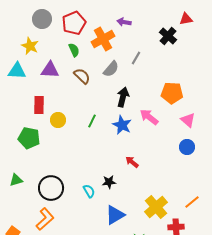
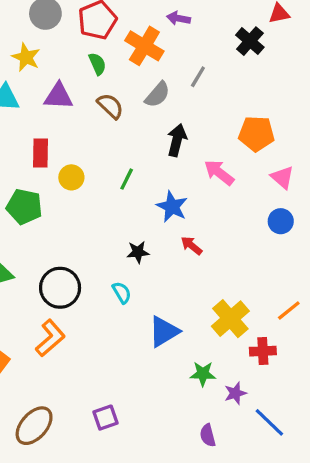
orange cross: (103, 39) -> (144, 46), turned -30
blue star: (122, 125) -> (172, 207), moved
black star: (109, 182) -> (138, 252), moved

